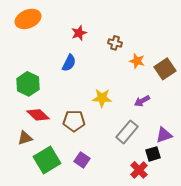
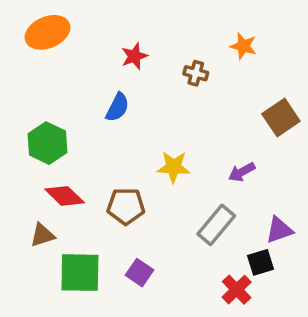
orange star: (137, 61) -> (243, 46), moved
green square: (47, 160) -> (80, 273), turned 32

